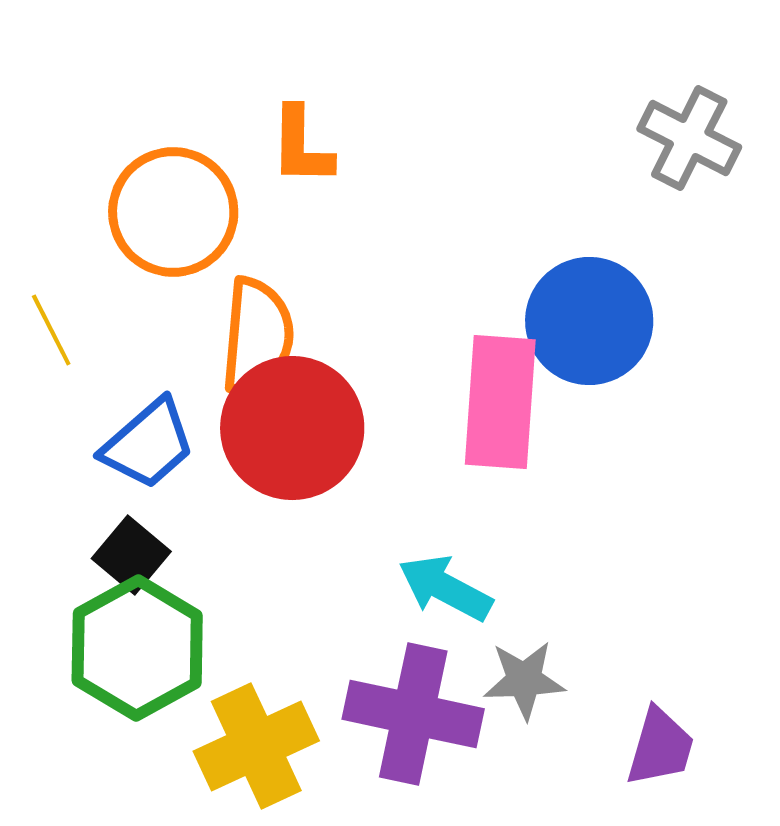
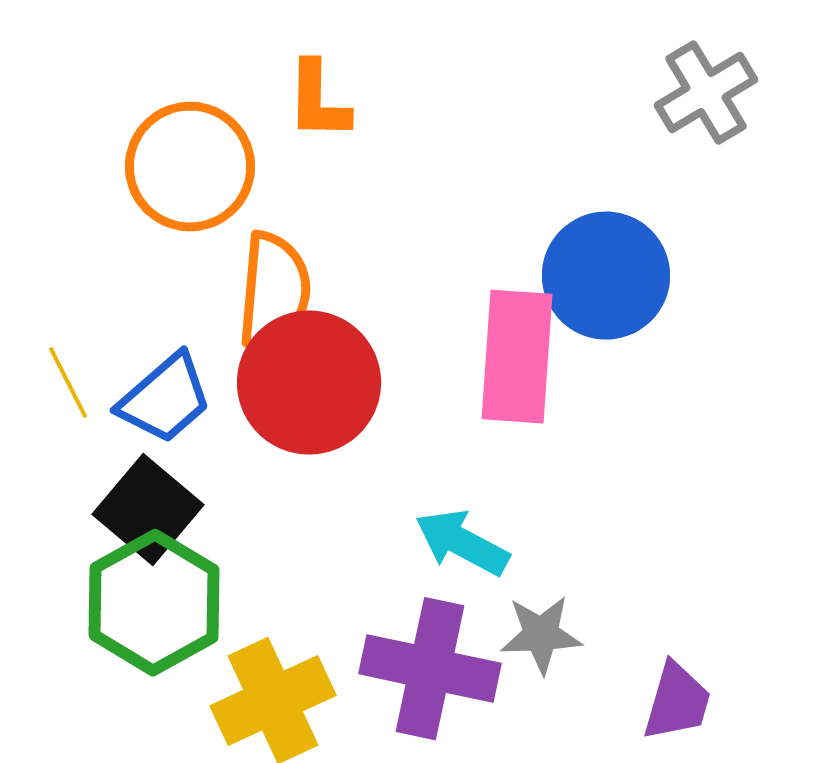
gray cross: (689, 138) -> (706, 93), turned 32
yellow line: (51, 330) -> (68, 383), moved
black square: (131, 555) -> (148, 510), size x1.4

